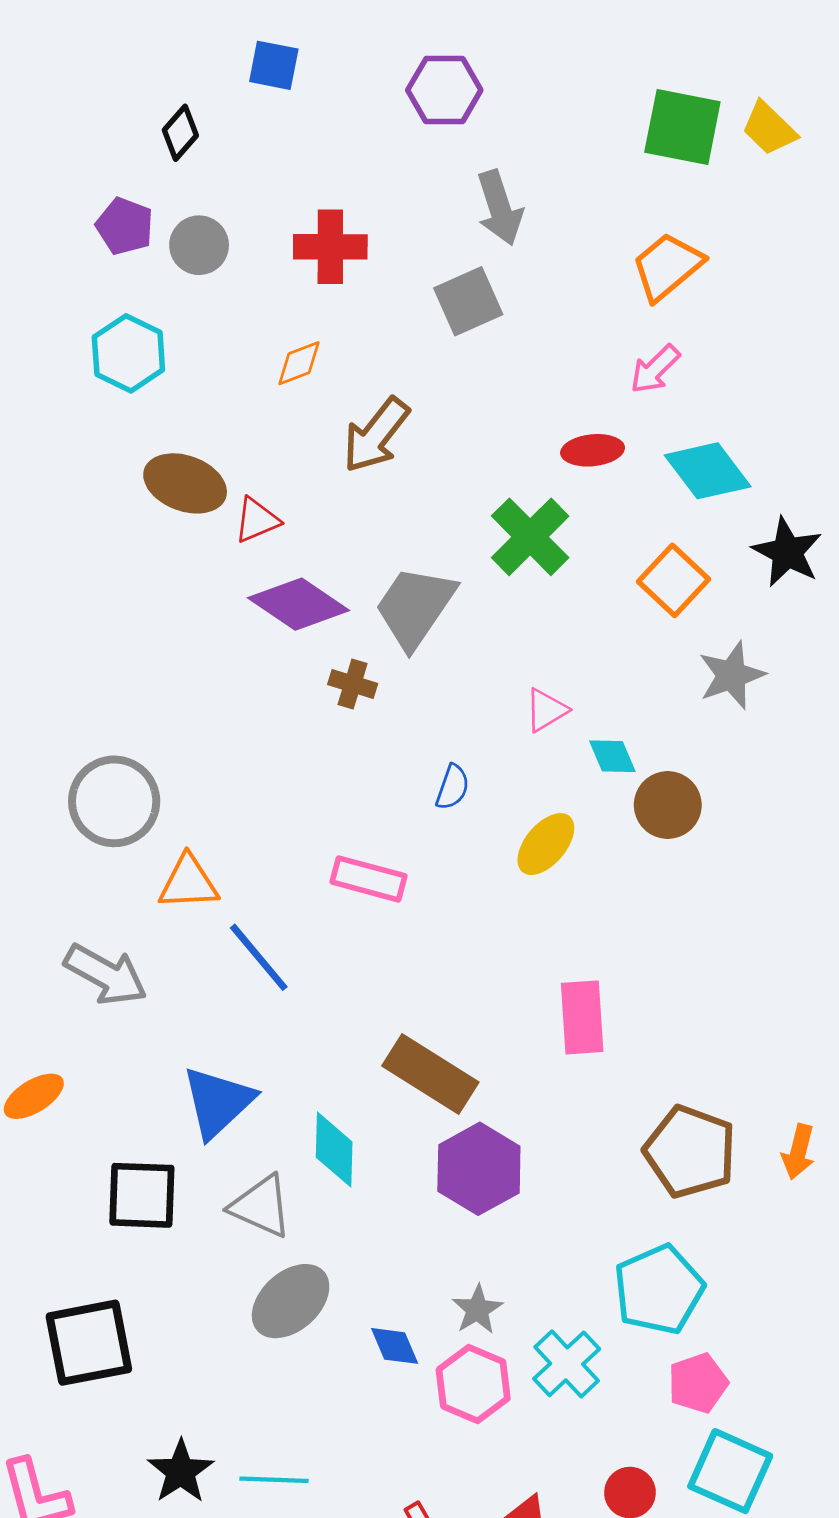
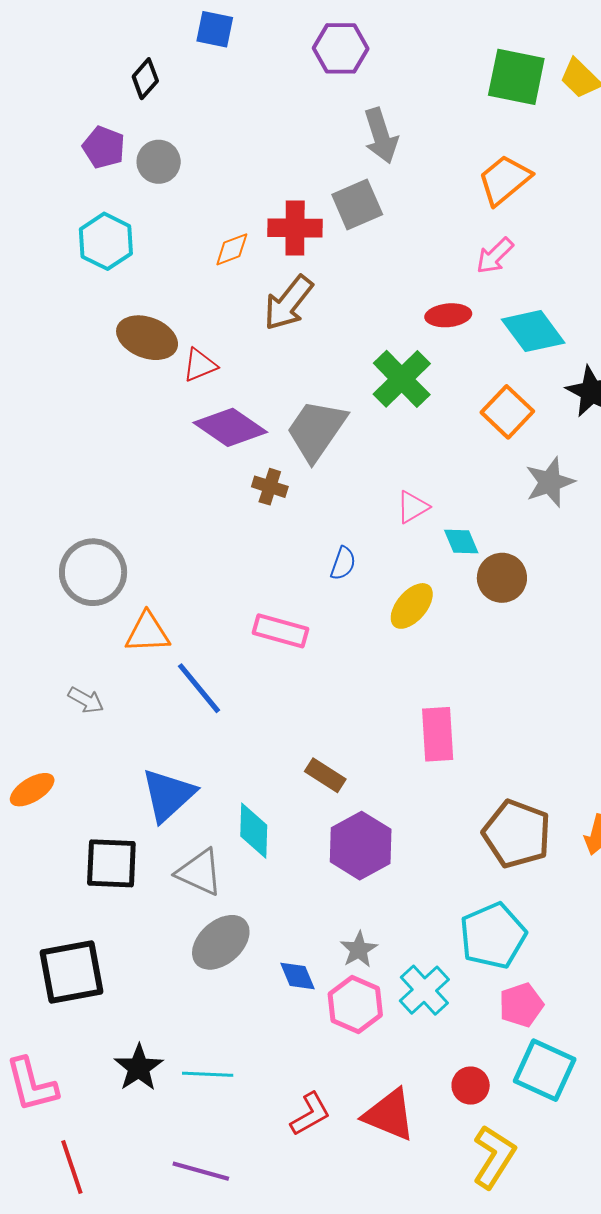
red cross: (330, 247) -> (295, 228), moved
gray arrow: (106, 975) -> (86, 700), size x0.6
brown rectangle: (430, 1074) -> (325, 775), size x0.6

